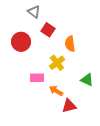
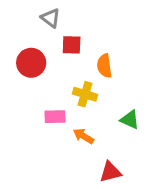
red square: (48, 30) -> (72, 45), turned -32
yellow cross: (57, 63) -> (85, 94), turned -35
red triangle: (69, 106) -> (110, 172), moved

